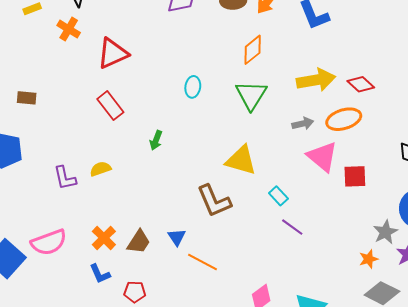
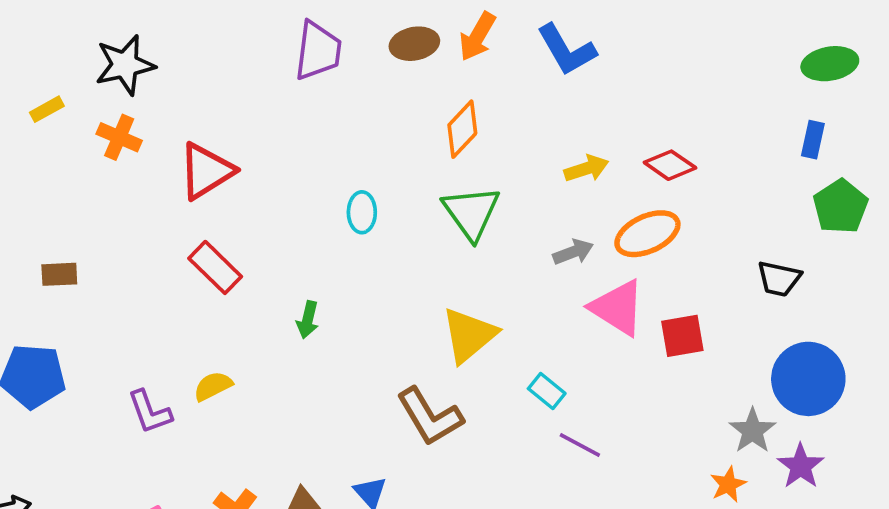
yellow arrow: (316, 80) -> (586, 169), size x0.6
yellow triangle: (241, 160) -> (469, 335), turned -48

